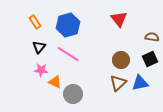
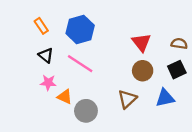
red triangle: (119, 19) -> (141, 42), moved
black triangle: (39, 47) -> (46, 55), turned -32
brown triangle: (118, 83) -> (127, 99), moved

